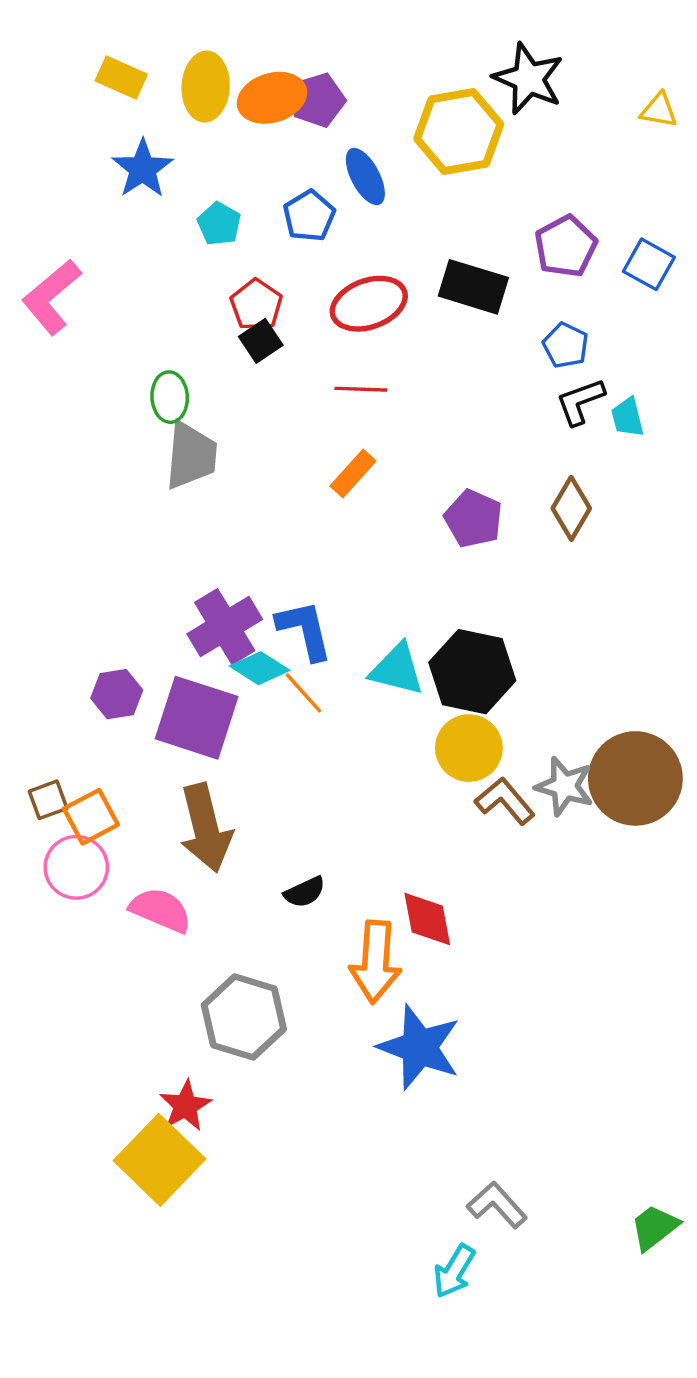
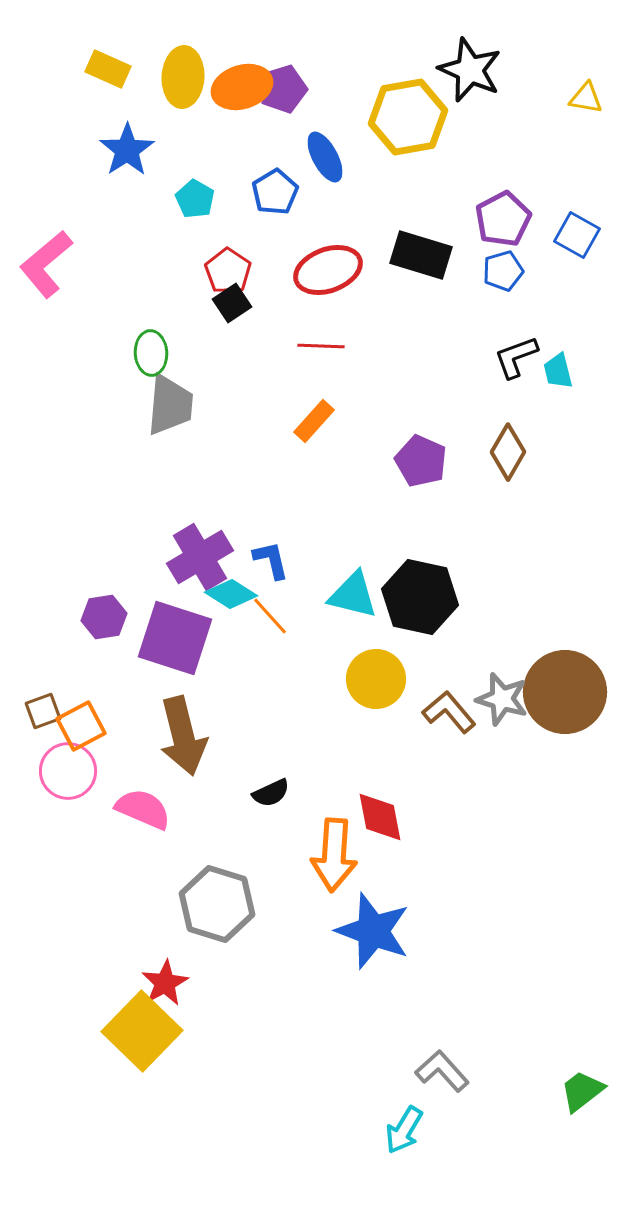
blue pentagon: (566, 345) -> (503, 271), moved, turned 30
blue L-shape: (305, 630) -> (271, 560), size x0.7
yellow circle: (469, 748) -> (376, 679), moved

